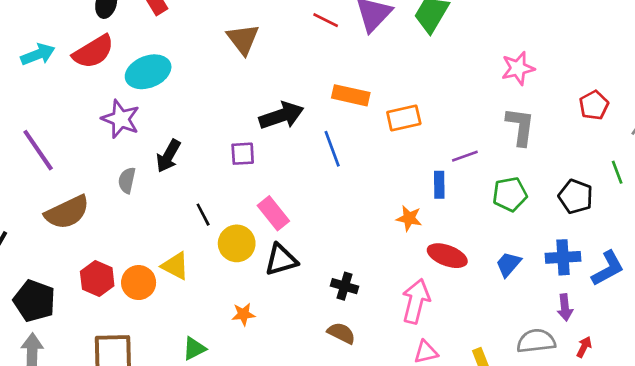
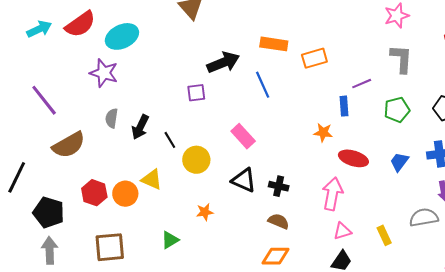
black arrow: (168, 156) -> (140, 127), moved
pink rectangle: (273, 213) -> (243, 136), moved
black triangle: (281, 260) -> (244, 180), moved, turned 44

